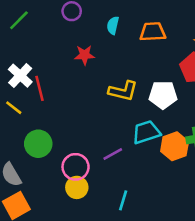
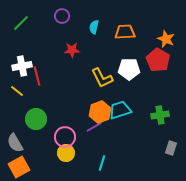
white cross: (20, 76) -> (22, 66), turned 36
yellow L-shape: (123, 91) -> (102, 78), turned 50
white pentagon: (163, 95) -> (129, 69), moved
orange hexagon: (175, 146) -> (100, 112), moved

